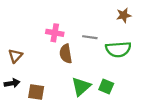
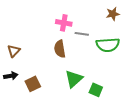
pink cross: (55, 33) -> (64, 23), moved
green square: (106, 87) -> (96, 90), moved
brown square: (36, 92) -> (33, 84), turned -35

